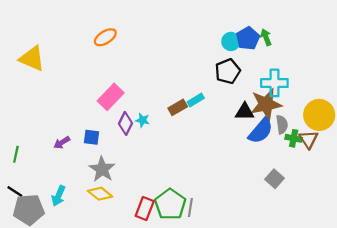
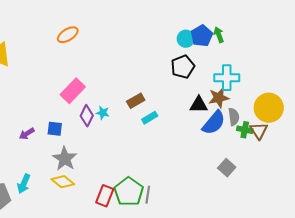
cyan rectangle: (196, 100) -> (150, 118), moved
brown star: (266, 104) -> (219, 98), size x0.7

